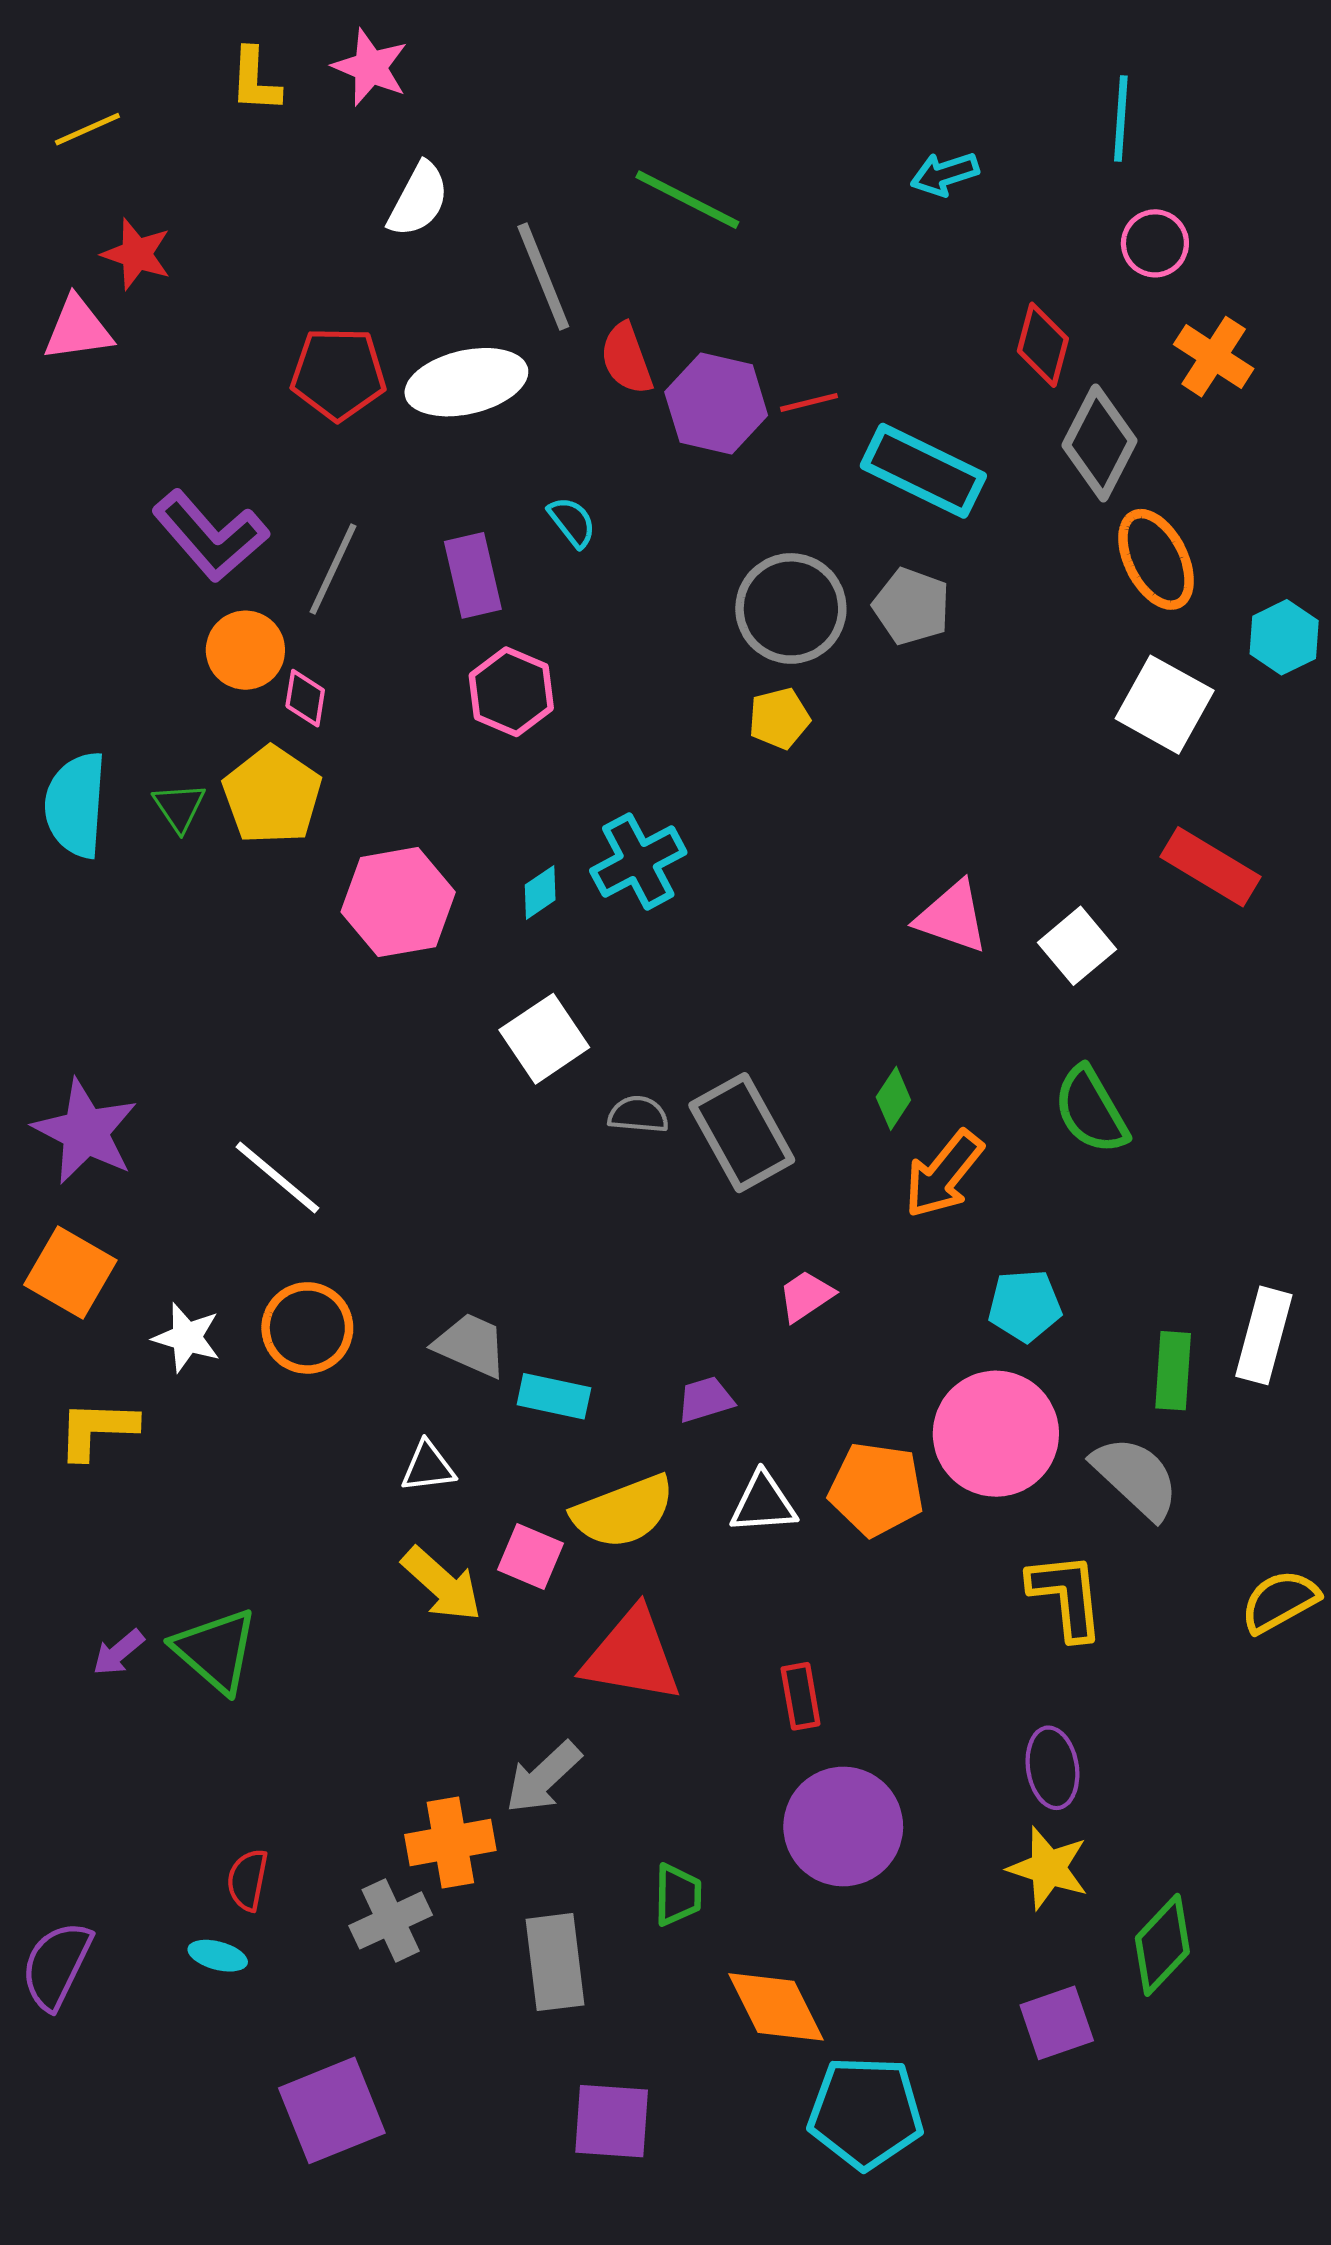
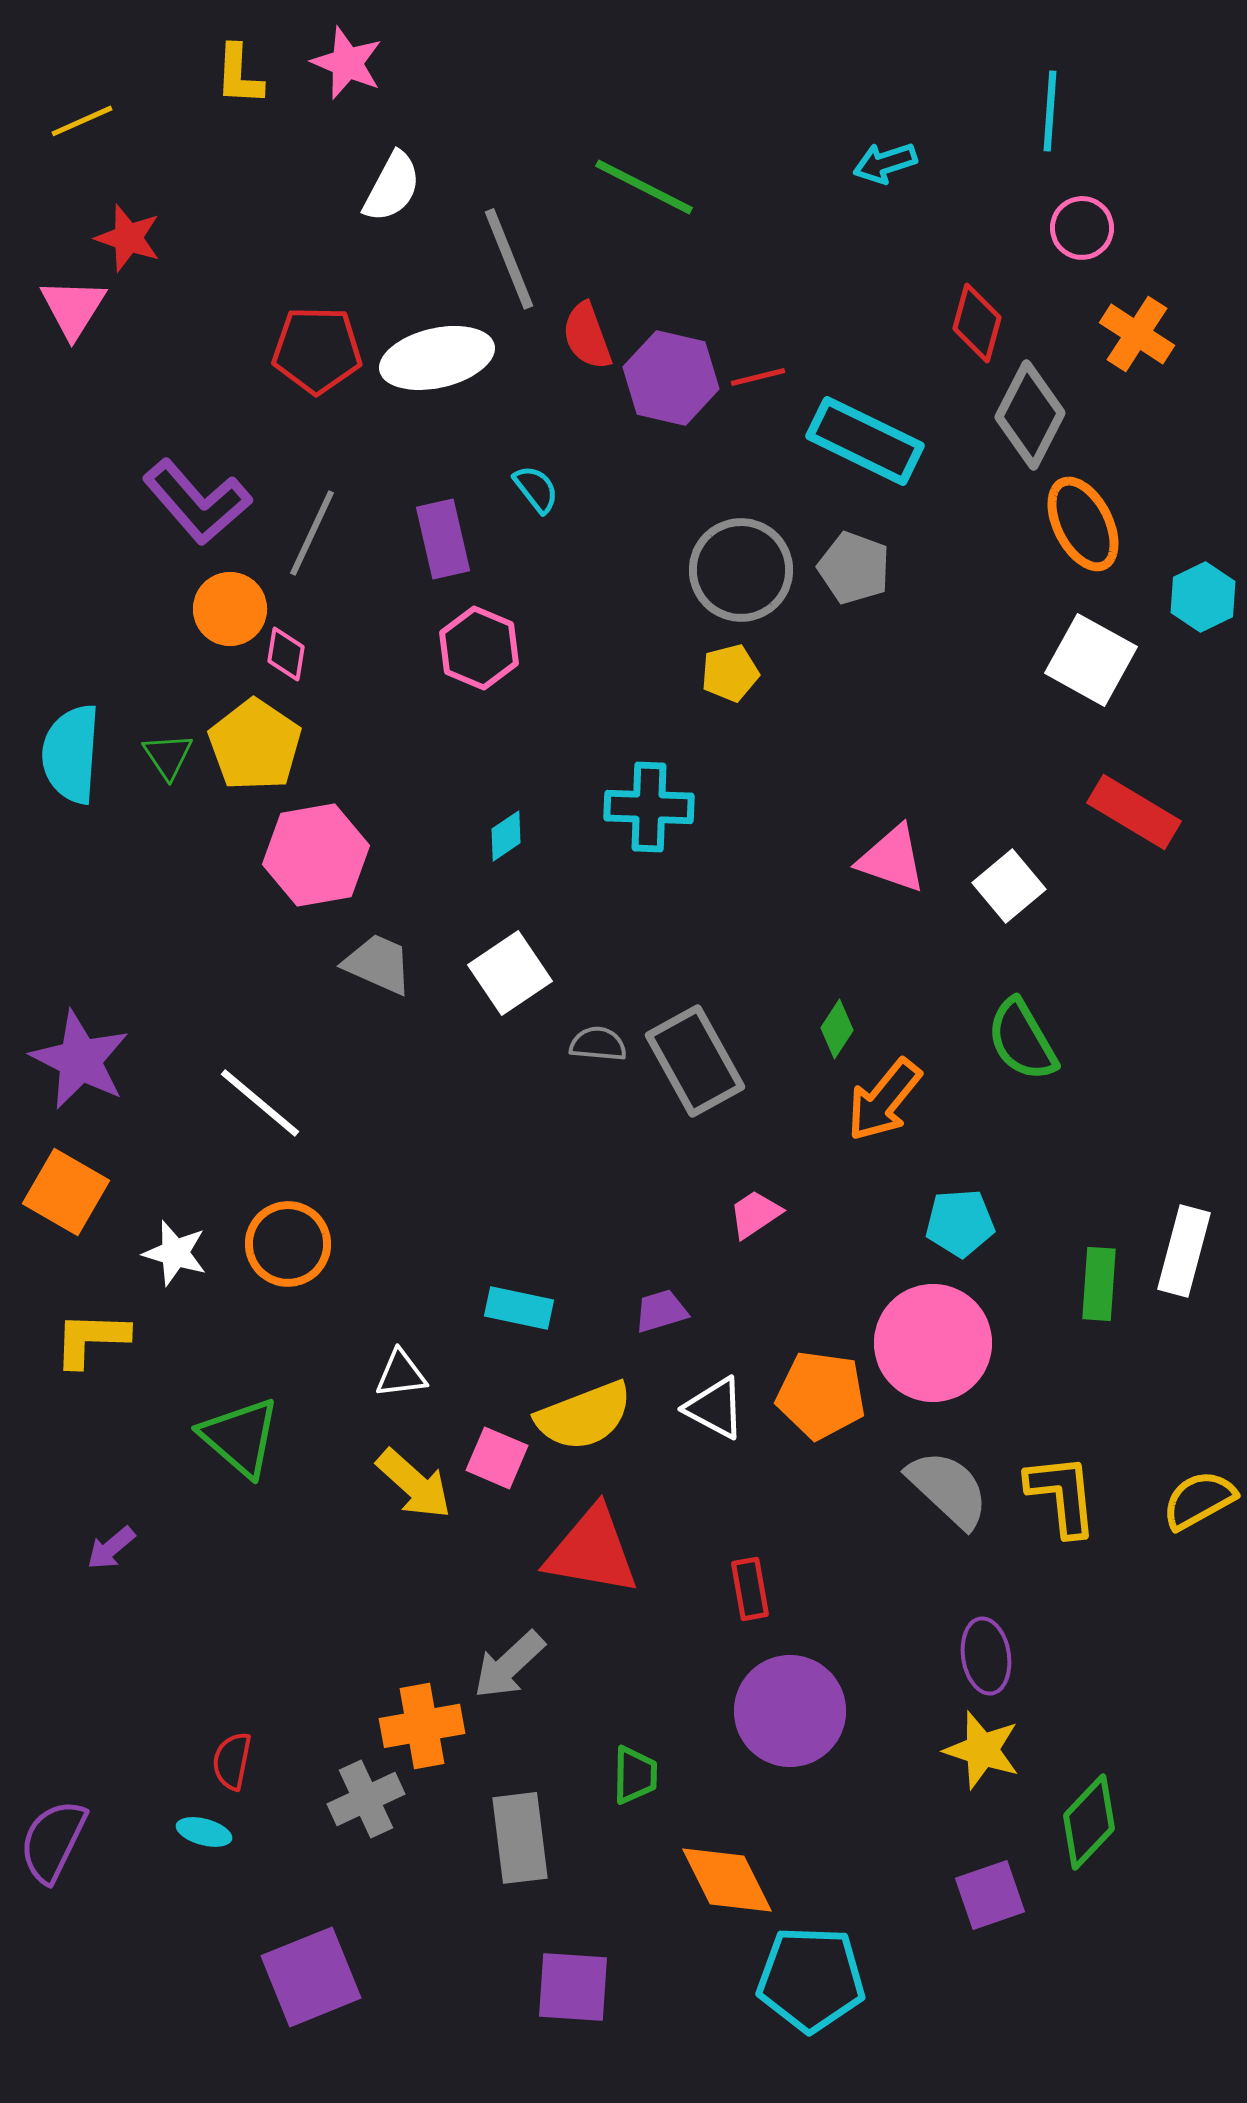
pink triangle: (78, 329) -> (73, 308), turned -50
cyan cross: (638, 861) -> (649, 807), moved, turned 30
pink hexagon: (398, 902) -> (316, 855), moved
gray trapezoid: (471, 1345) -> (378, 964), moved
gray semicircle: (1136, 1477) -> (948, 1489), moved
white triangle: (763, 1503) -> (715, 1408), turned 32
yellow L-shape: (1066, 1596) -> (1062, 1495), moved
green triangle: (216, 1650) -> (240, 1437), moved

